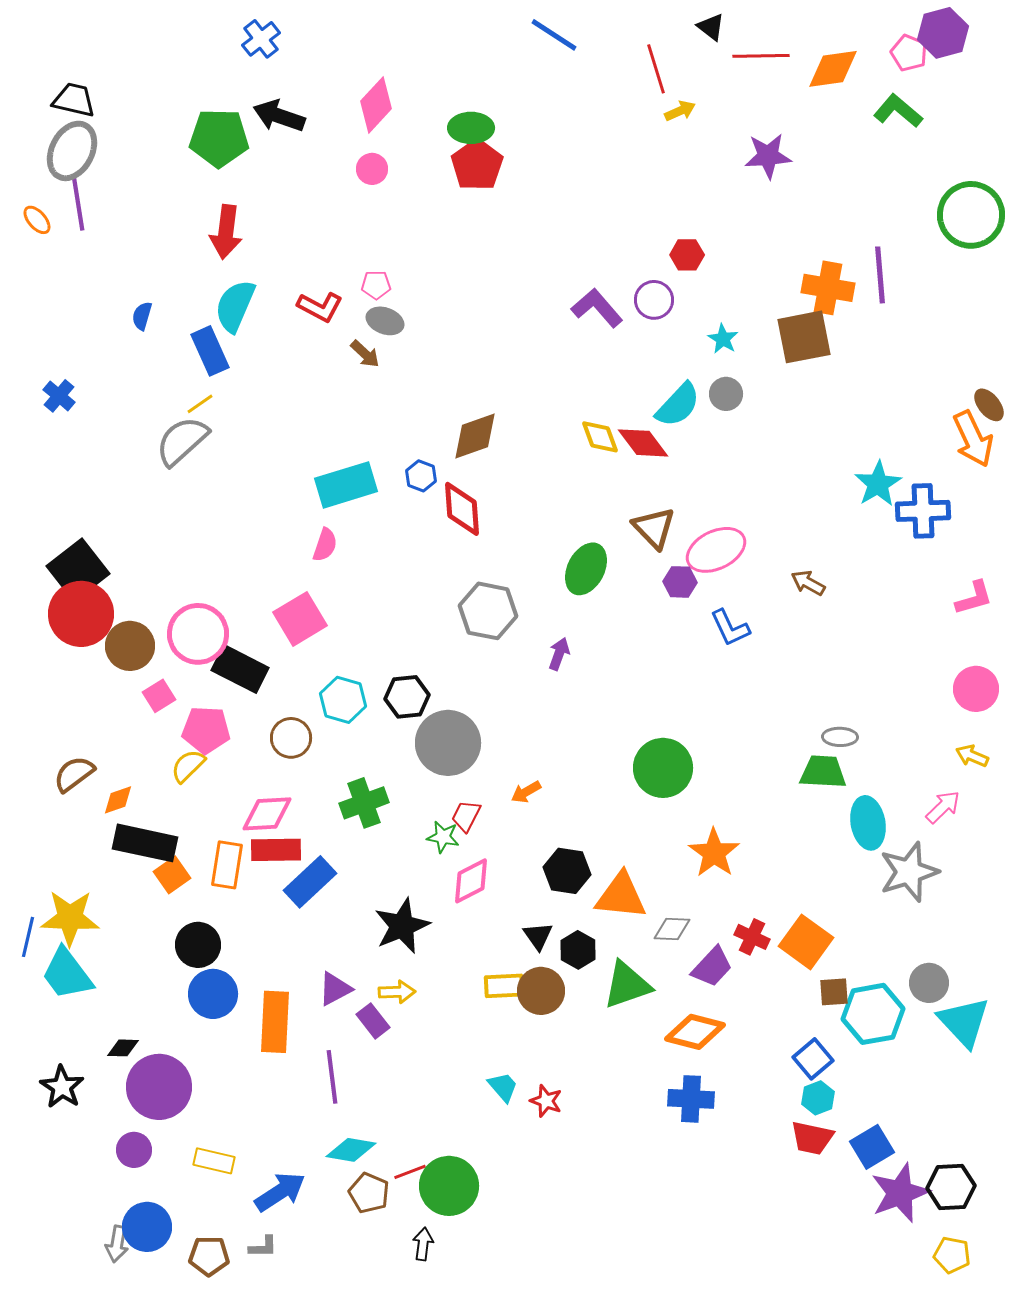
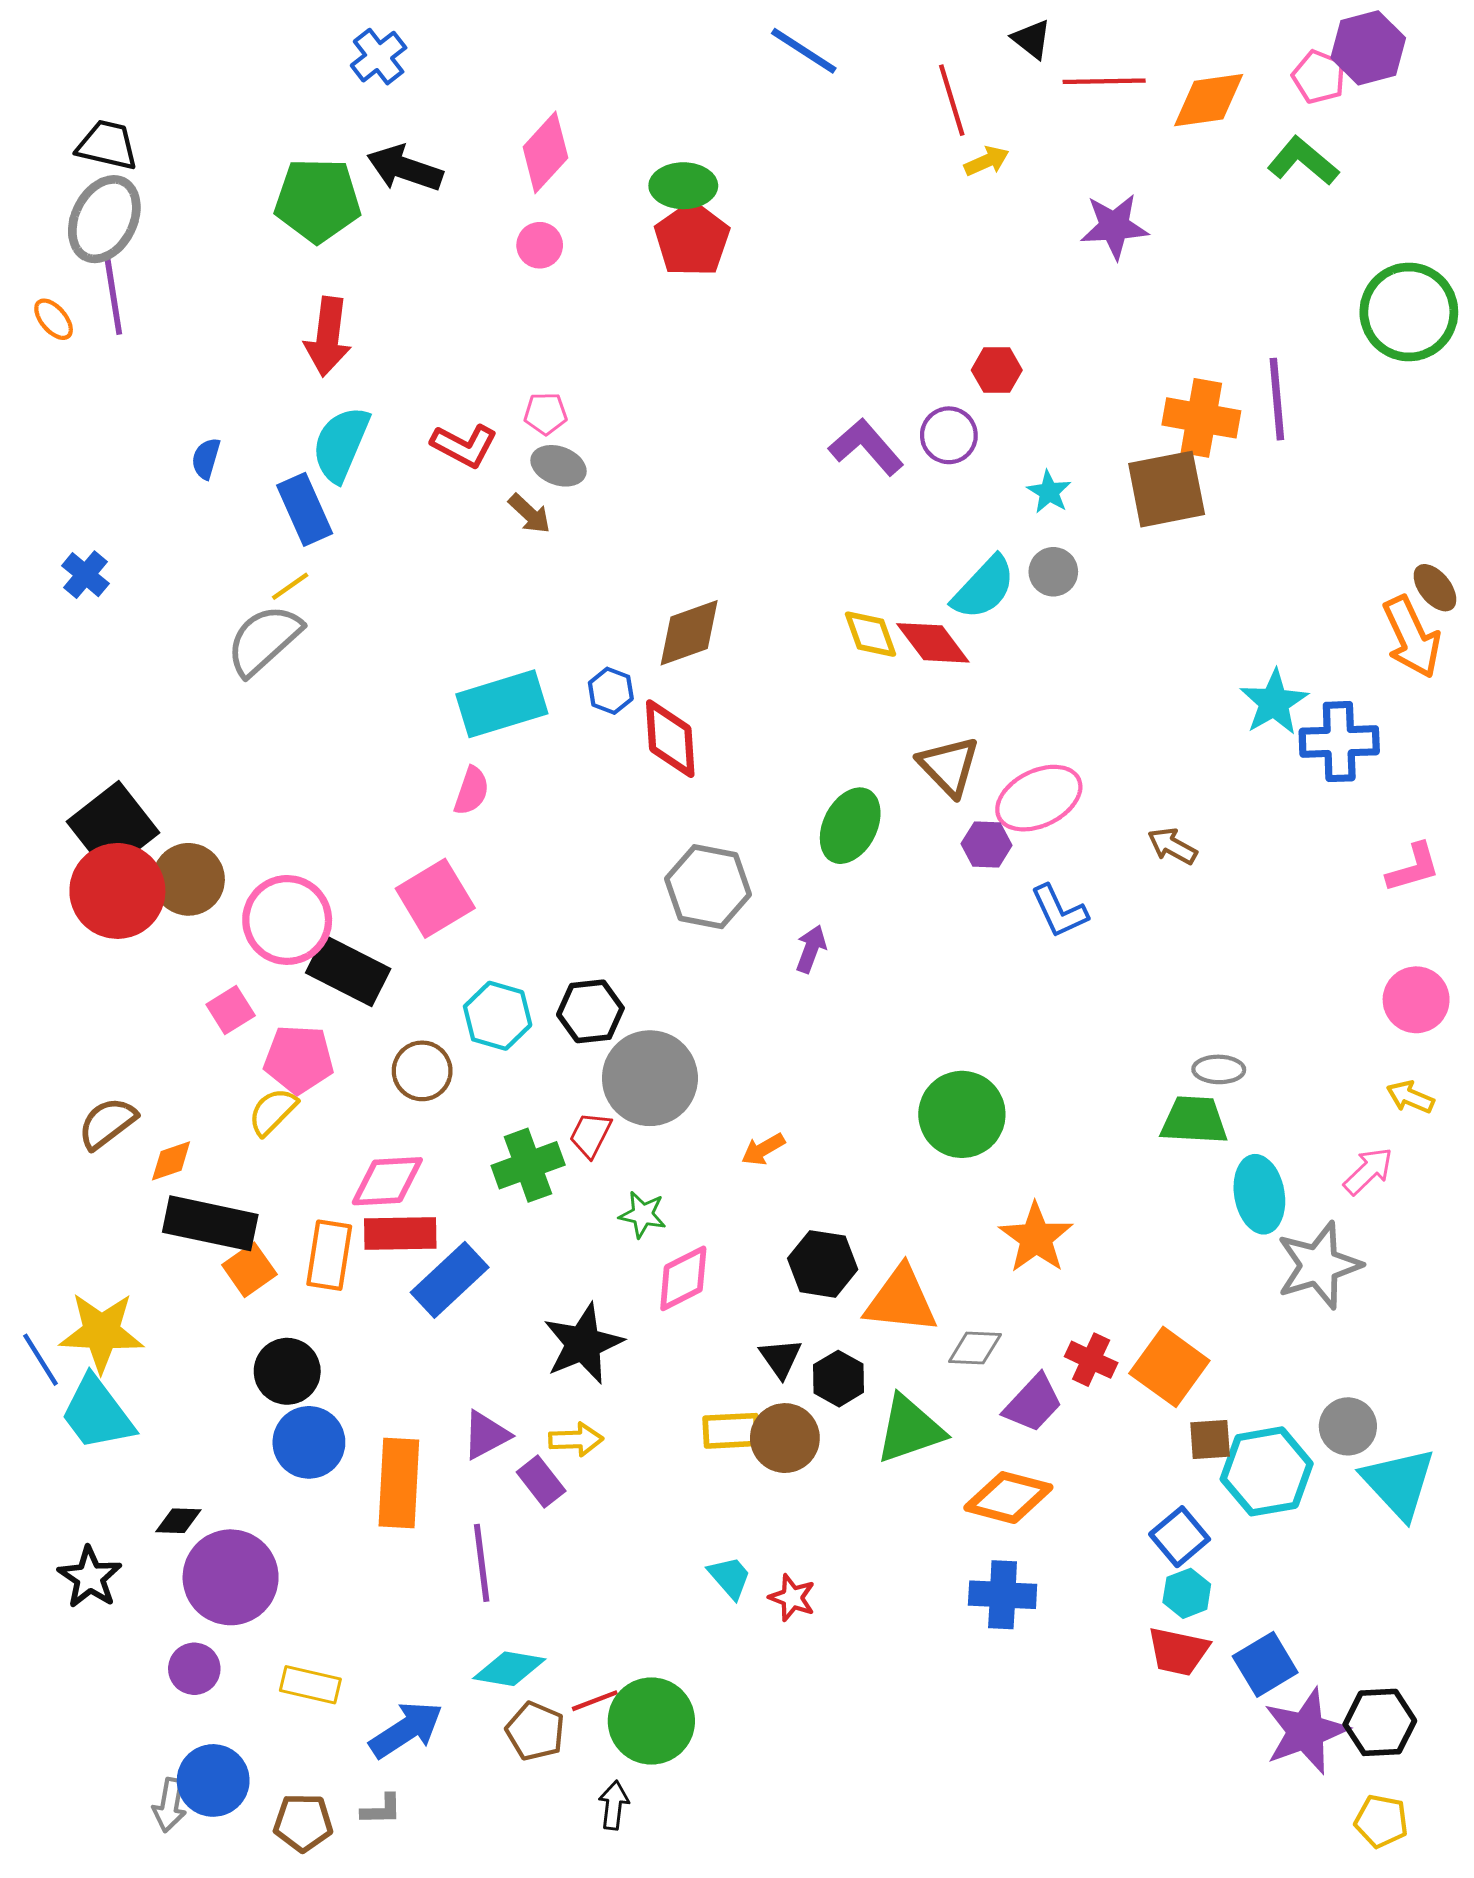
brown circle: (130, 646) -> (188, 879), moved
red trapezoid: (466, 816) -> (590, 1135), moved
blue line: (28, 937) -> (40, 1360), turned -45

